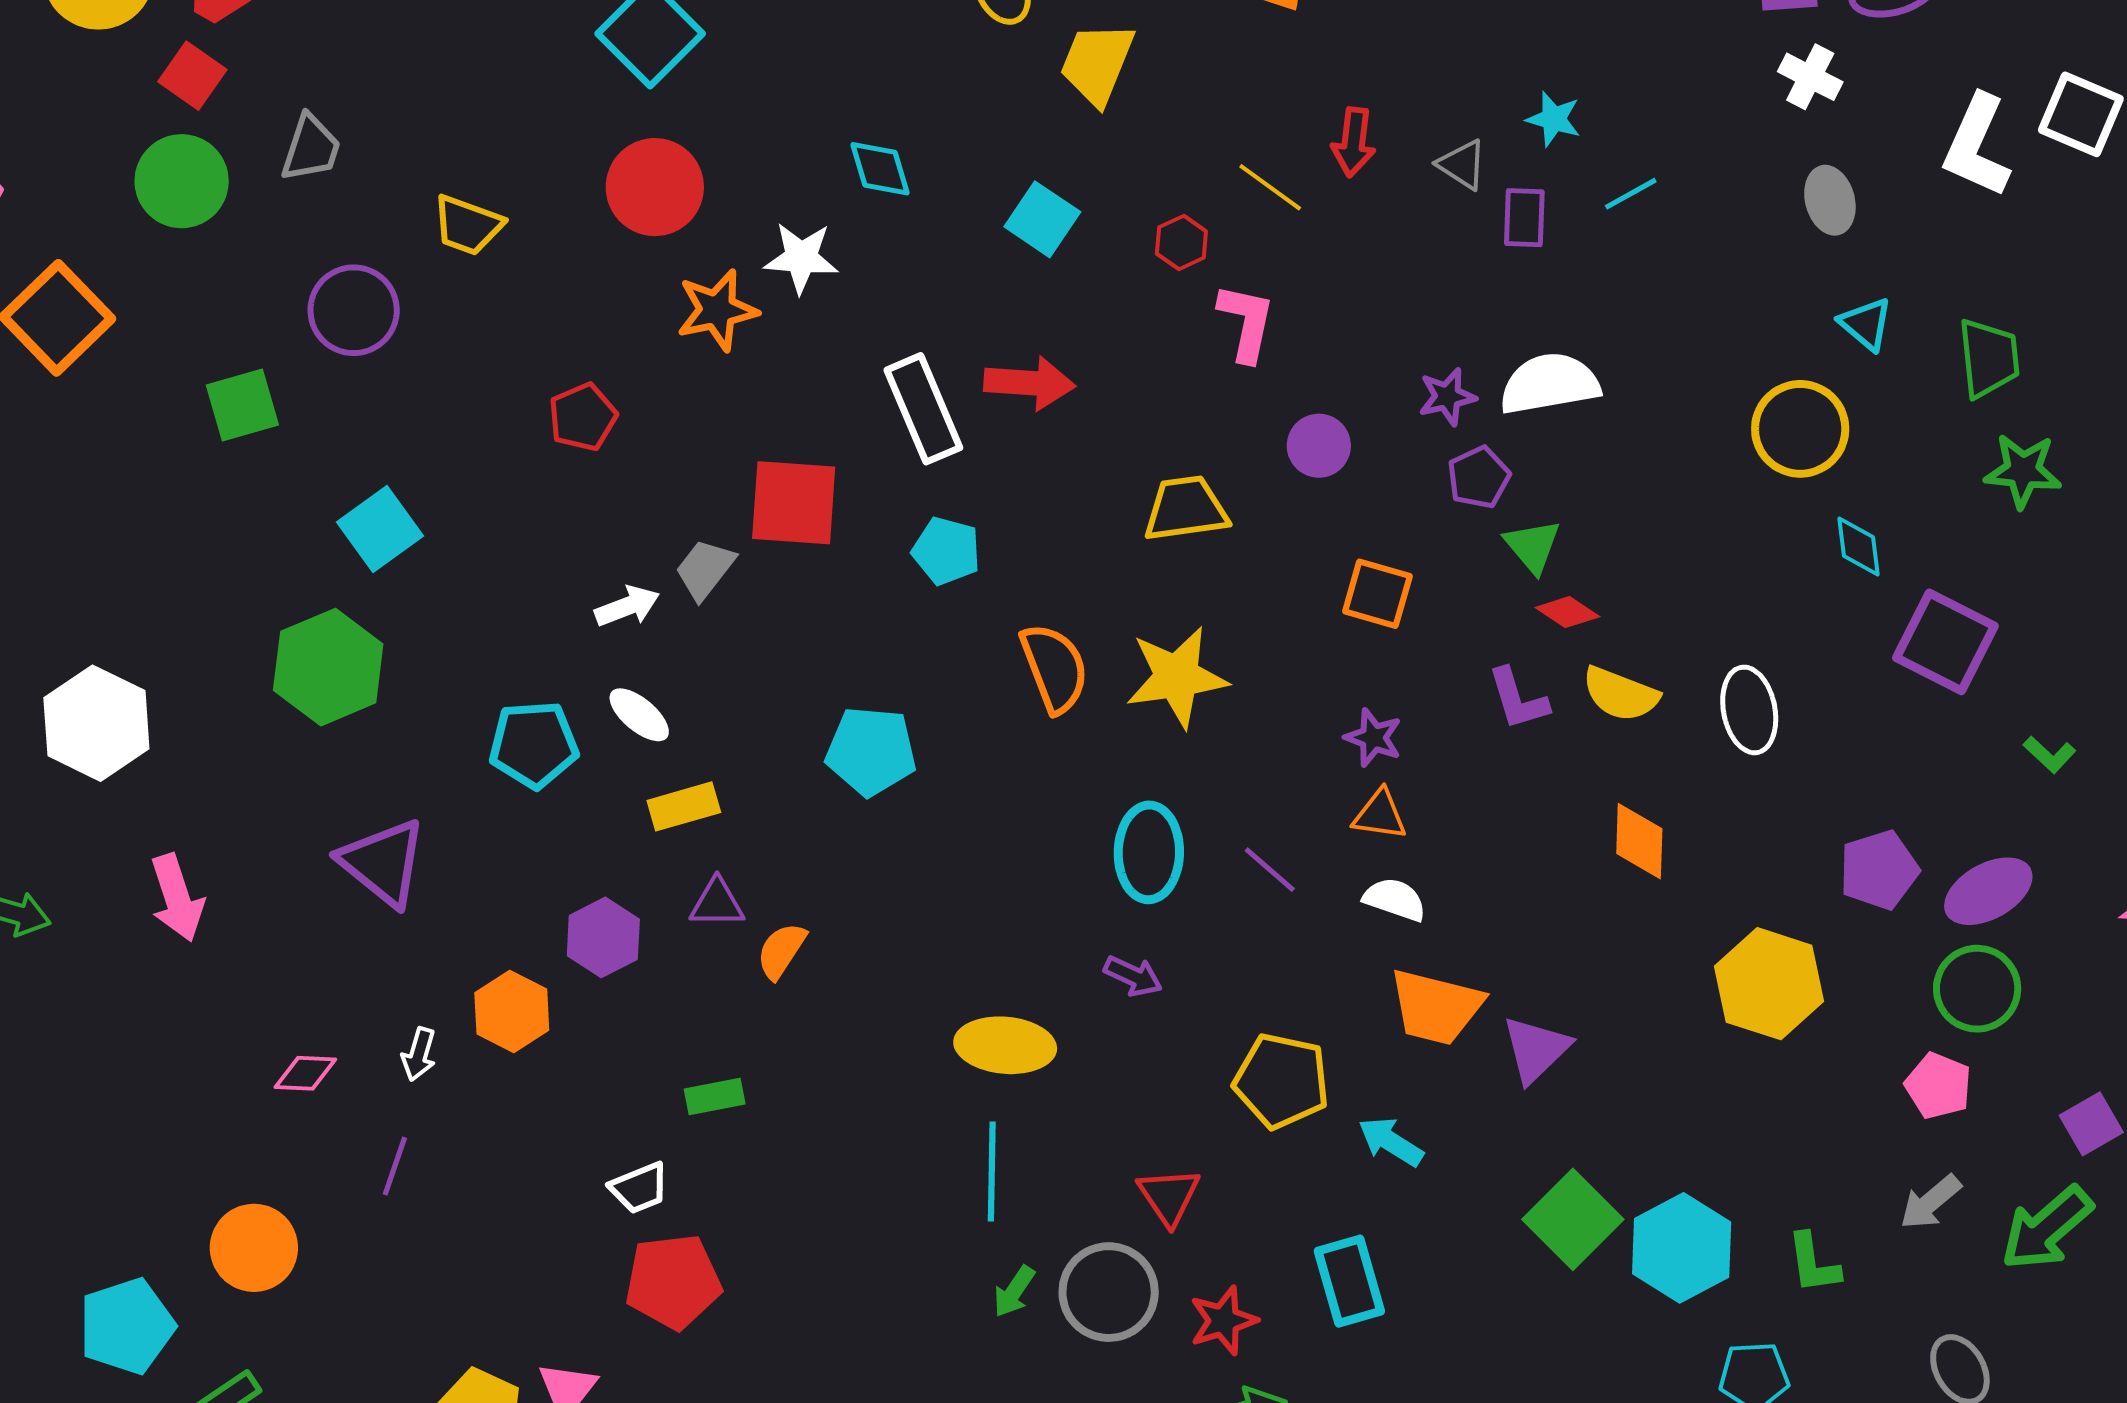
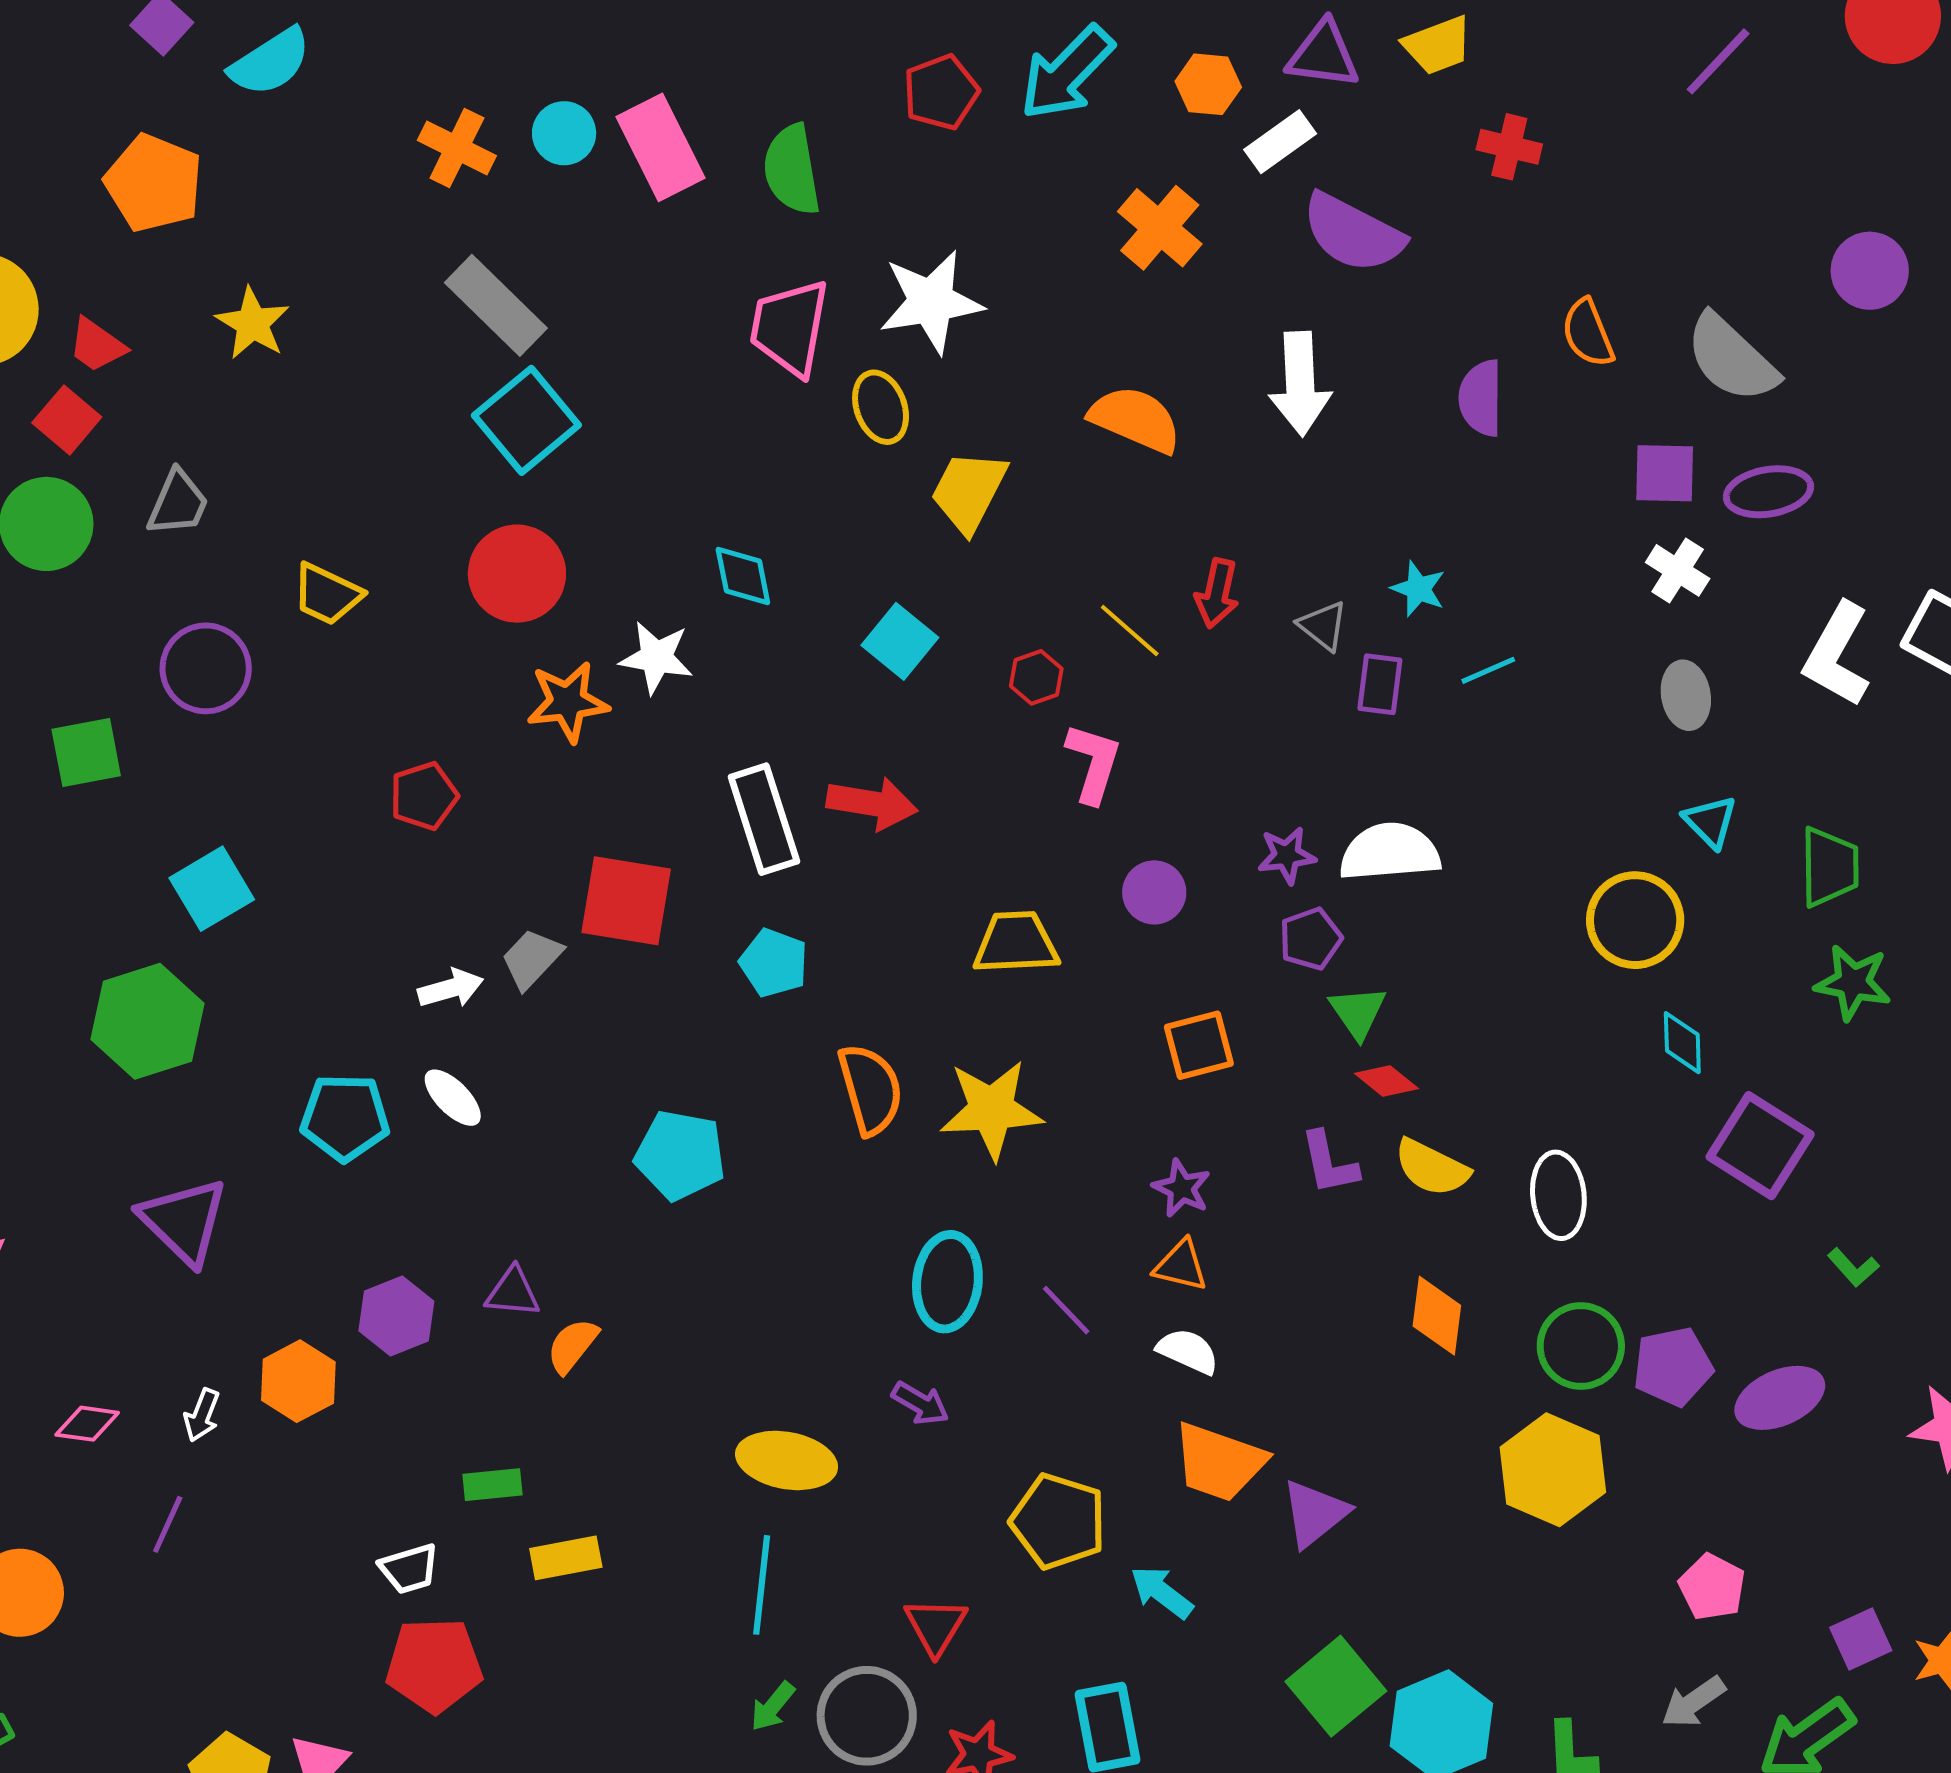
orange square: (1377, 594) -> (1199, 1045), turned -36
yellow rectangle: (684, 806) -> (566, 1558), moved
green circle: (1977, 989) -> (1581, 1346), moved

